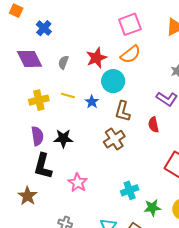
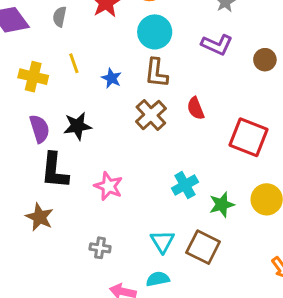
cyan circle: (113, 81) -> (155, 32), moved
yellow line: (68, 95) -> (74, 63), turned 64
yellow cross: (39, 100) -> (33, 77), turned 36
blue star: (92, 102) -> (112, 78), moved
red semicircle: (154, 125) -> (196, 108), moved

